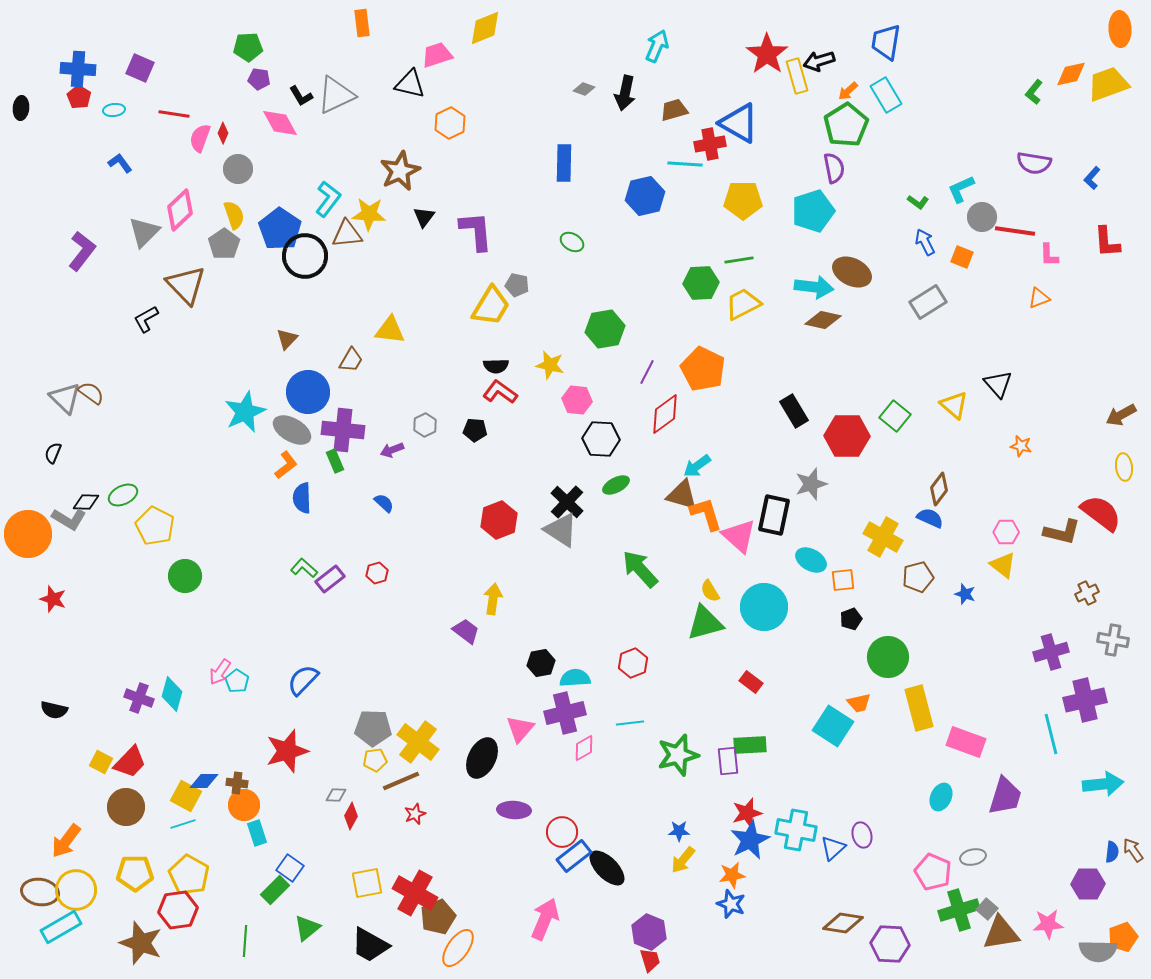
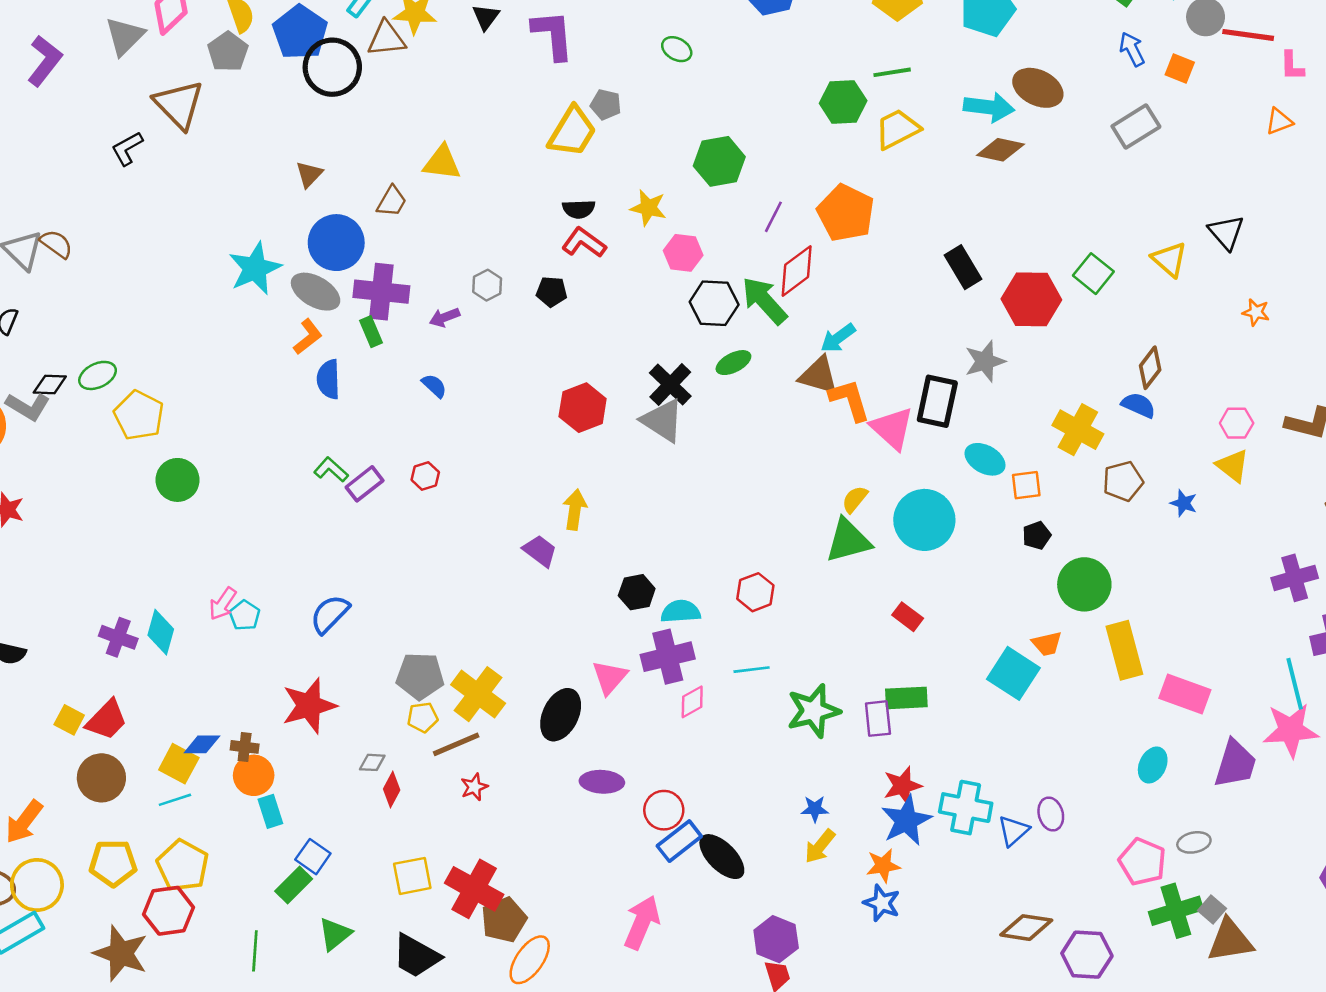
green arrow: (640, 569) -> (764, 301), moved
yellow semicircle: (710, 591) -> (855, 499), turned 70
pink star: (1048, 924) -> (1291, 730), moved, size x1.4

